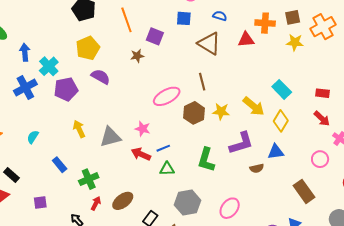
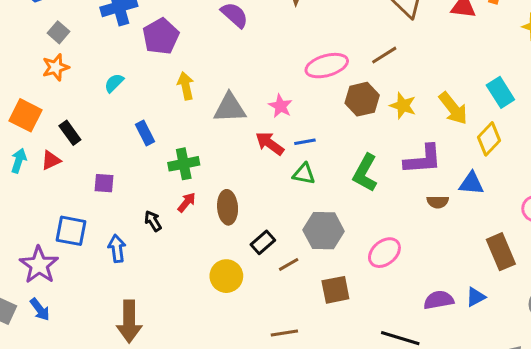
brown line: (202, 82) -> (384, 55), turned 60
purple pentagon: (66, 89) -> (161, 36), moved, turned -30
brown ellipse: (123, 201) -> (228, 207), turned -70

